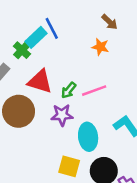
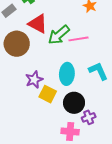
green arrow: (69, 90) -> (59, 35), size x1.6
purple star: (62, 115) -> (34, 80), moved, turned -30

